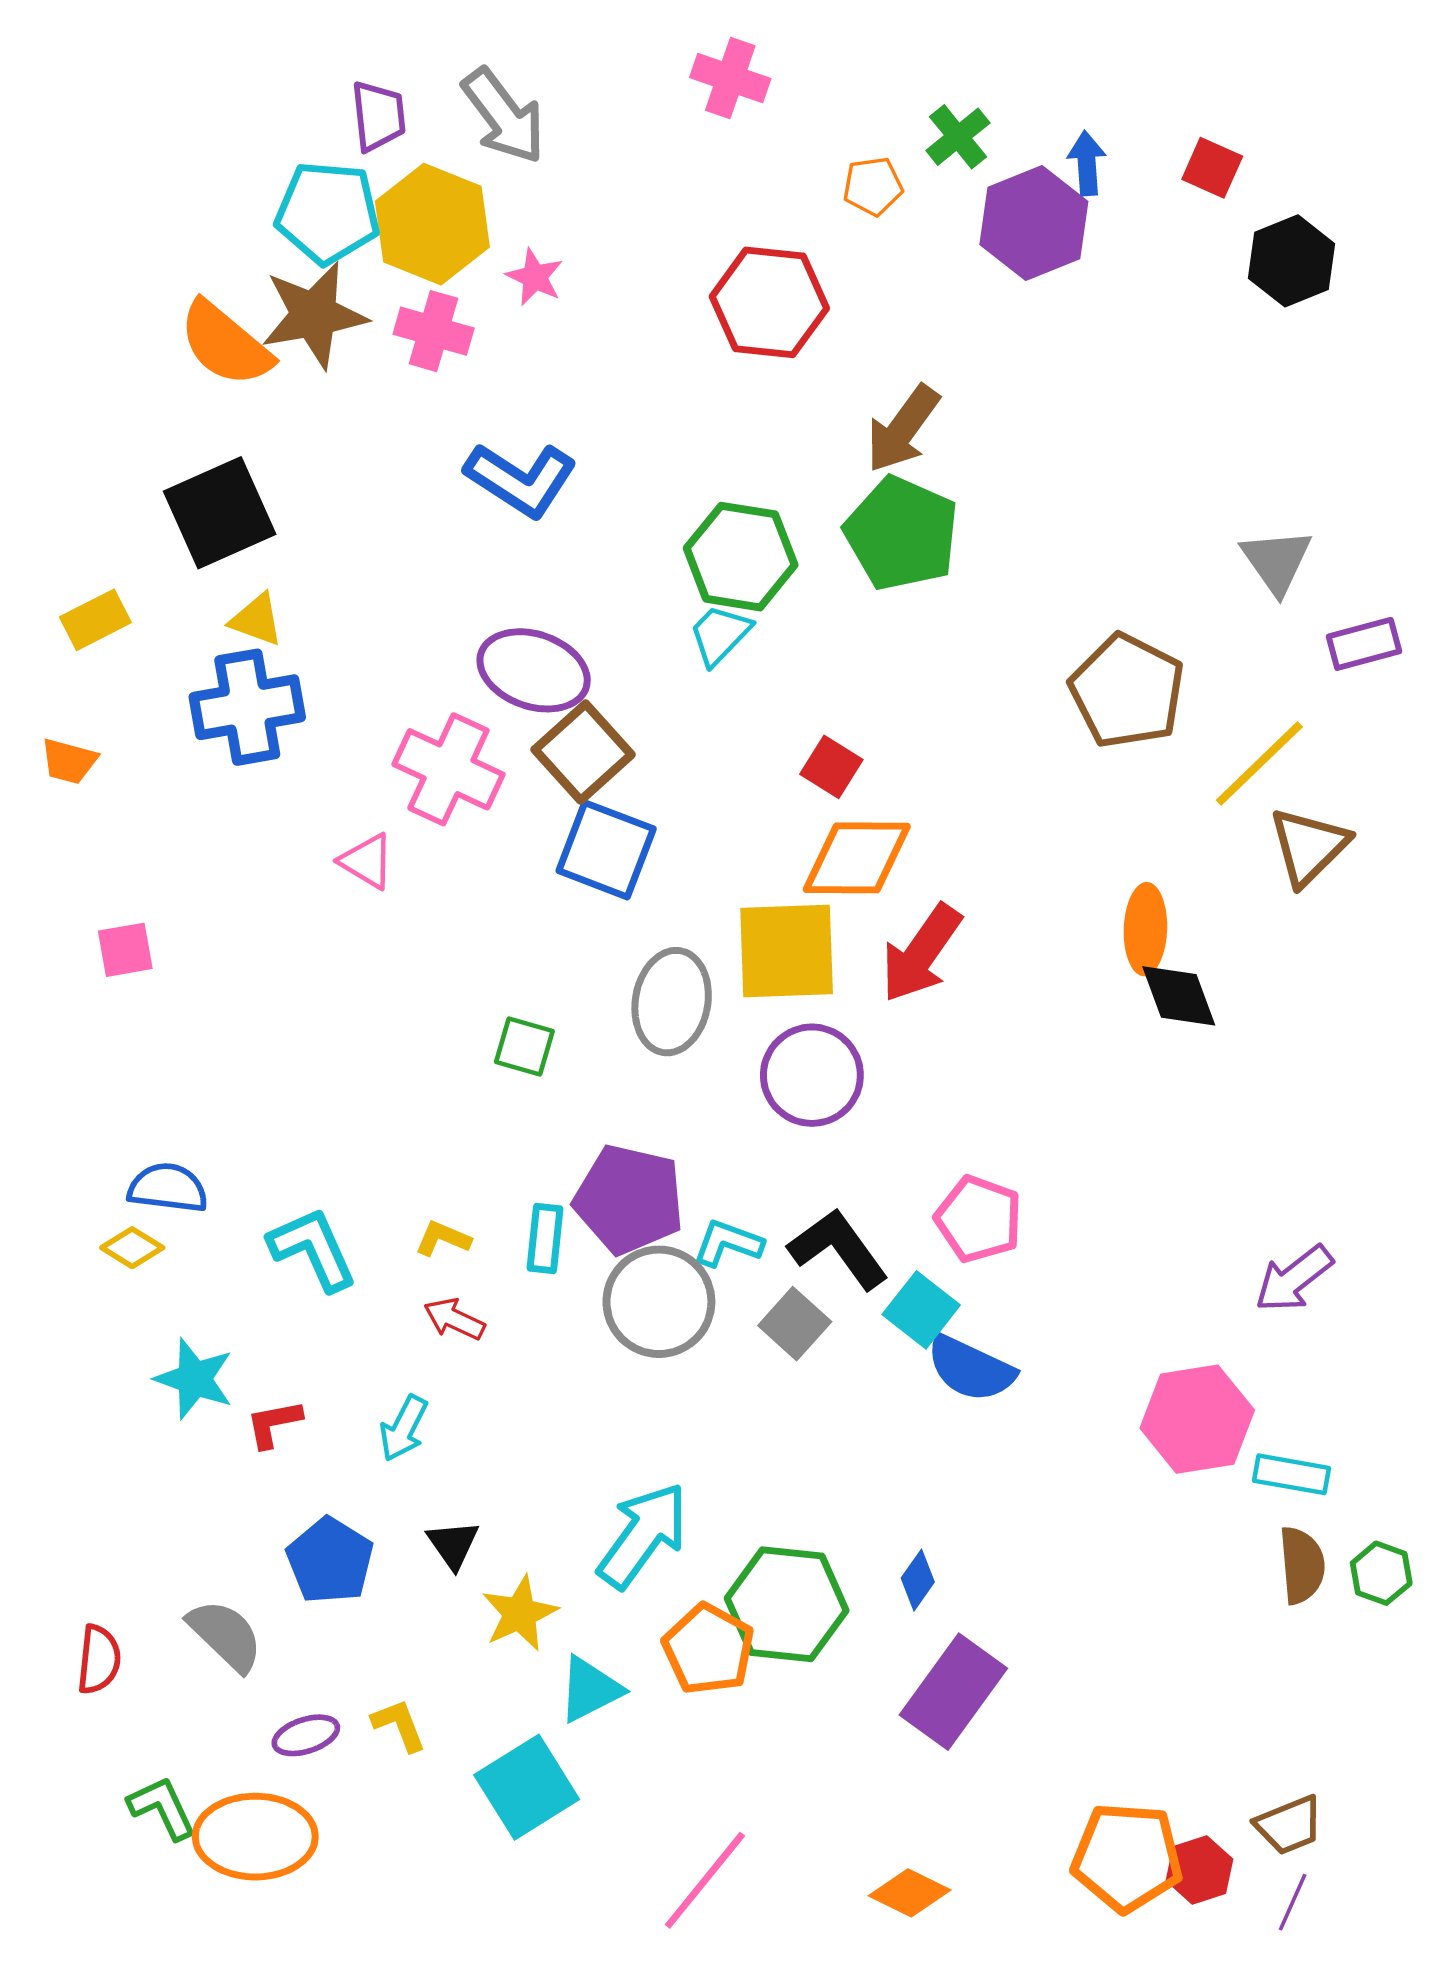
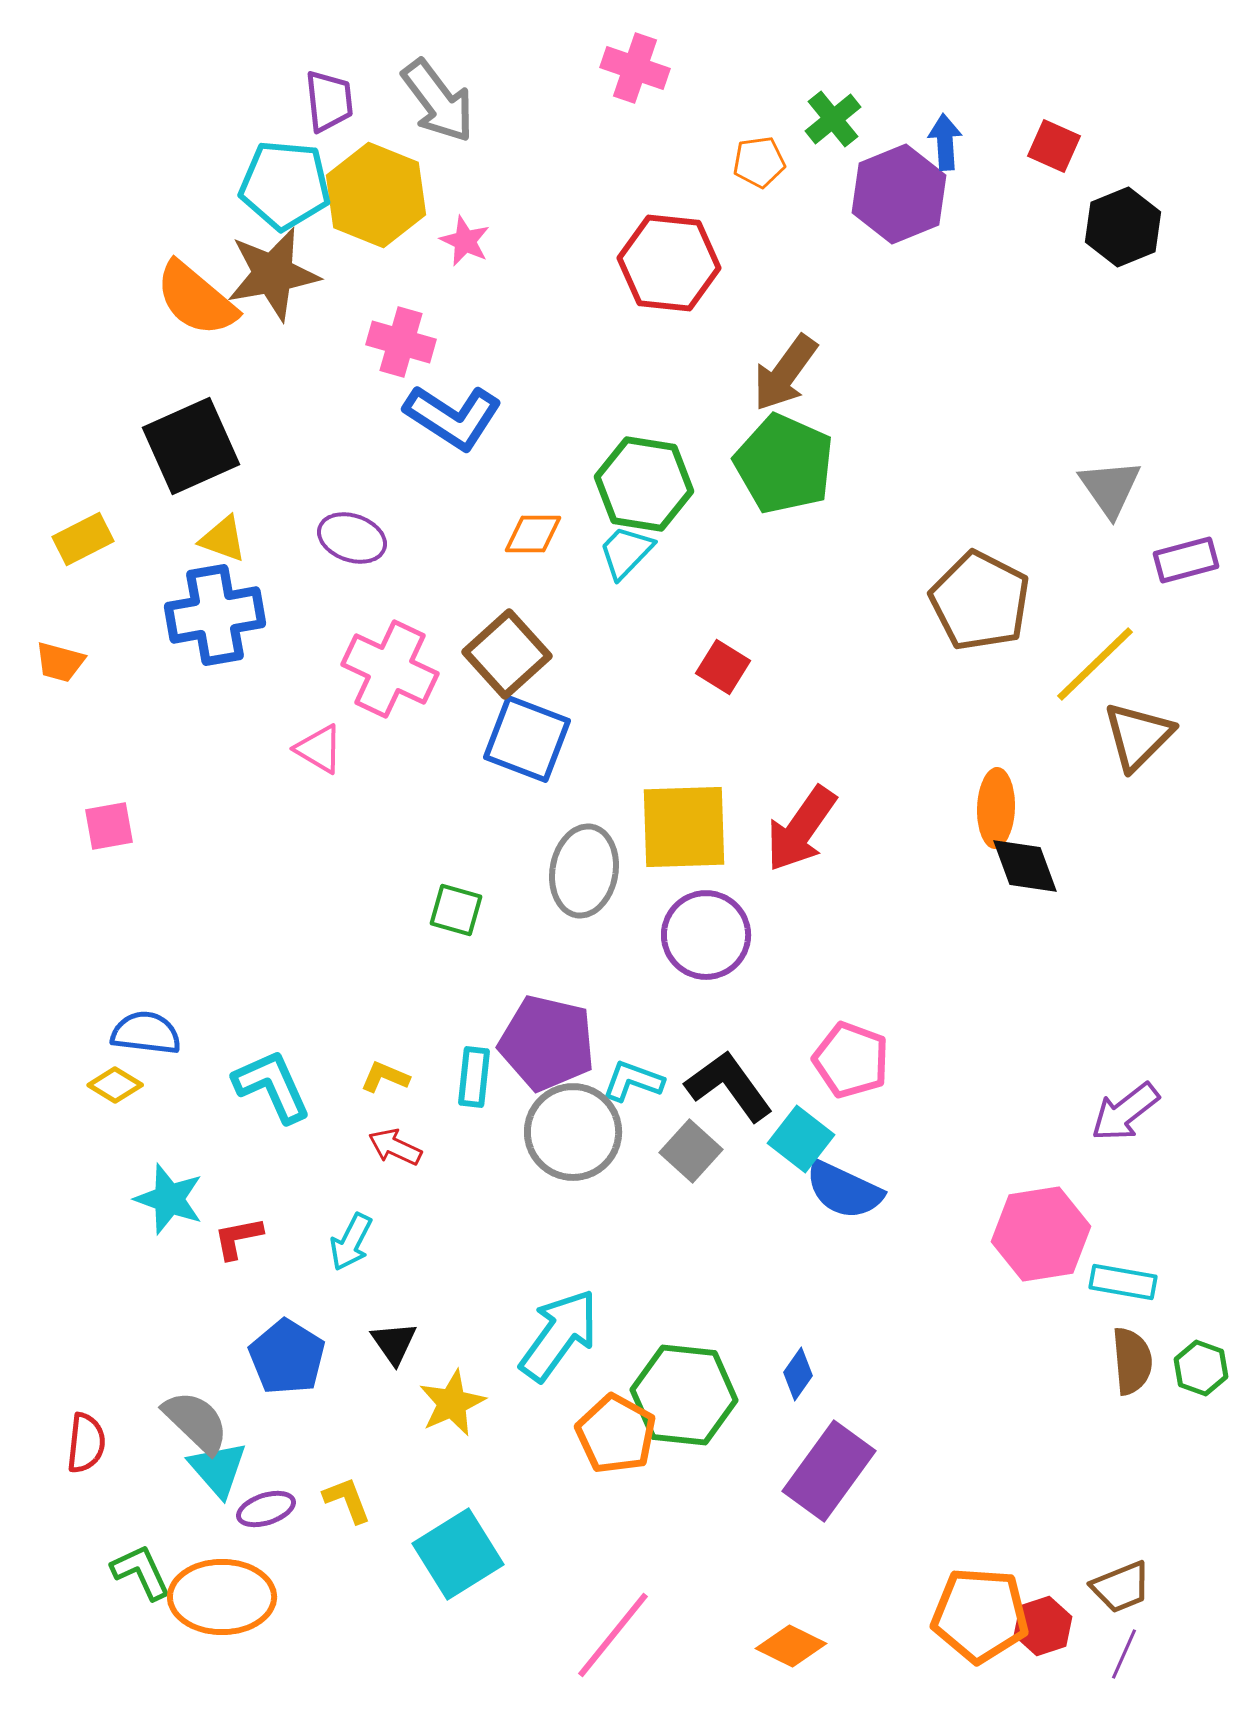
pink cross: (434, 331) -> (401, 342), moved
purple ellipse: (534, 670) -> (352, 538), moved, size x0.7
orange diamond: (857, 858) -> (533, 534), moved, size x0.6
cyan triangle: (590, 1689) -> (218, 1469), moved, turned -44

